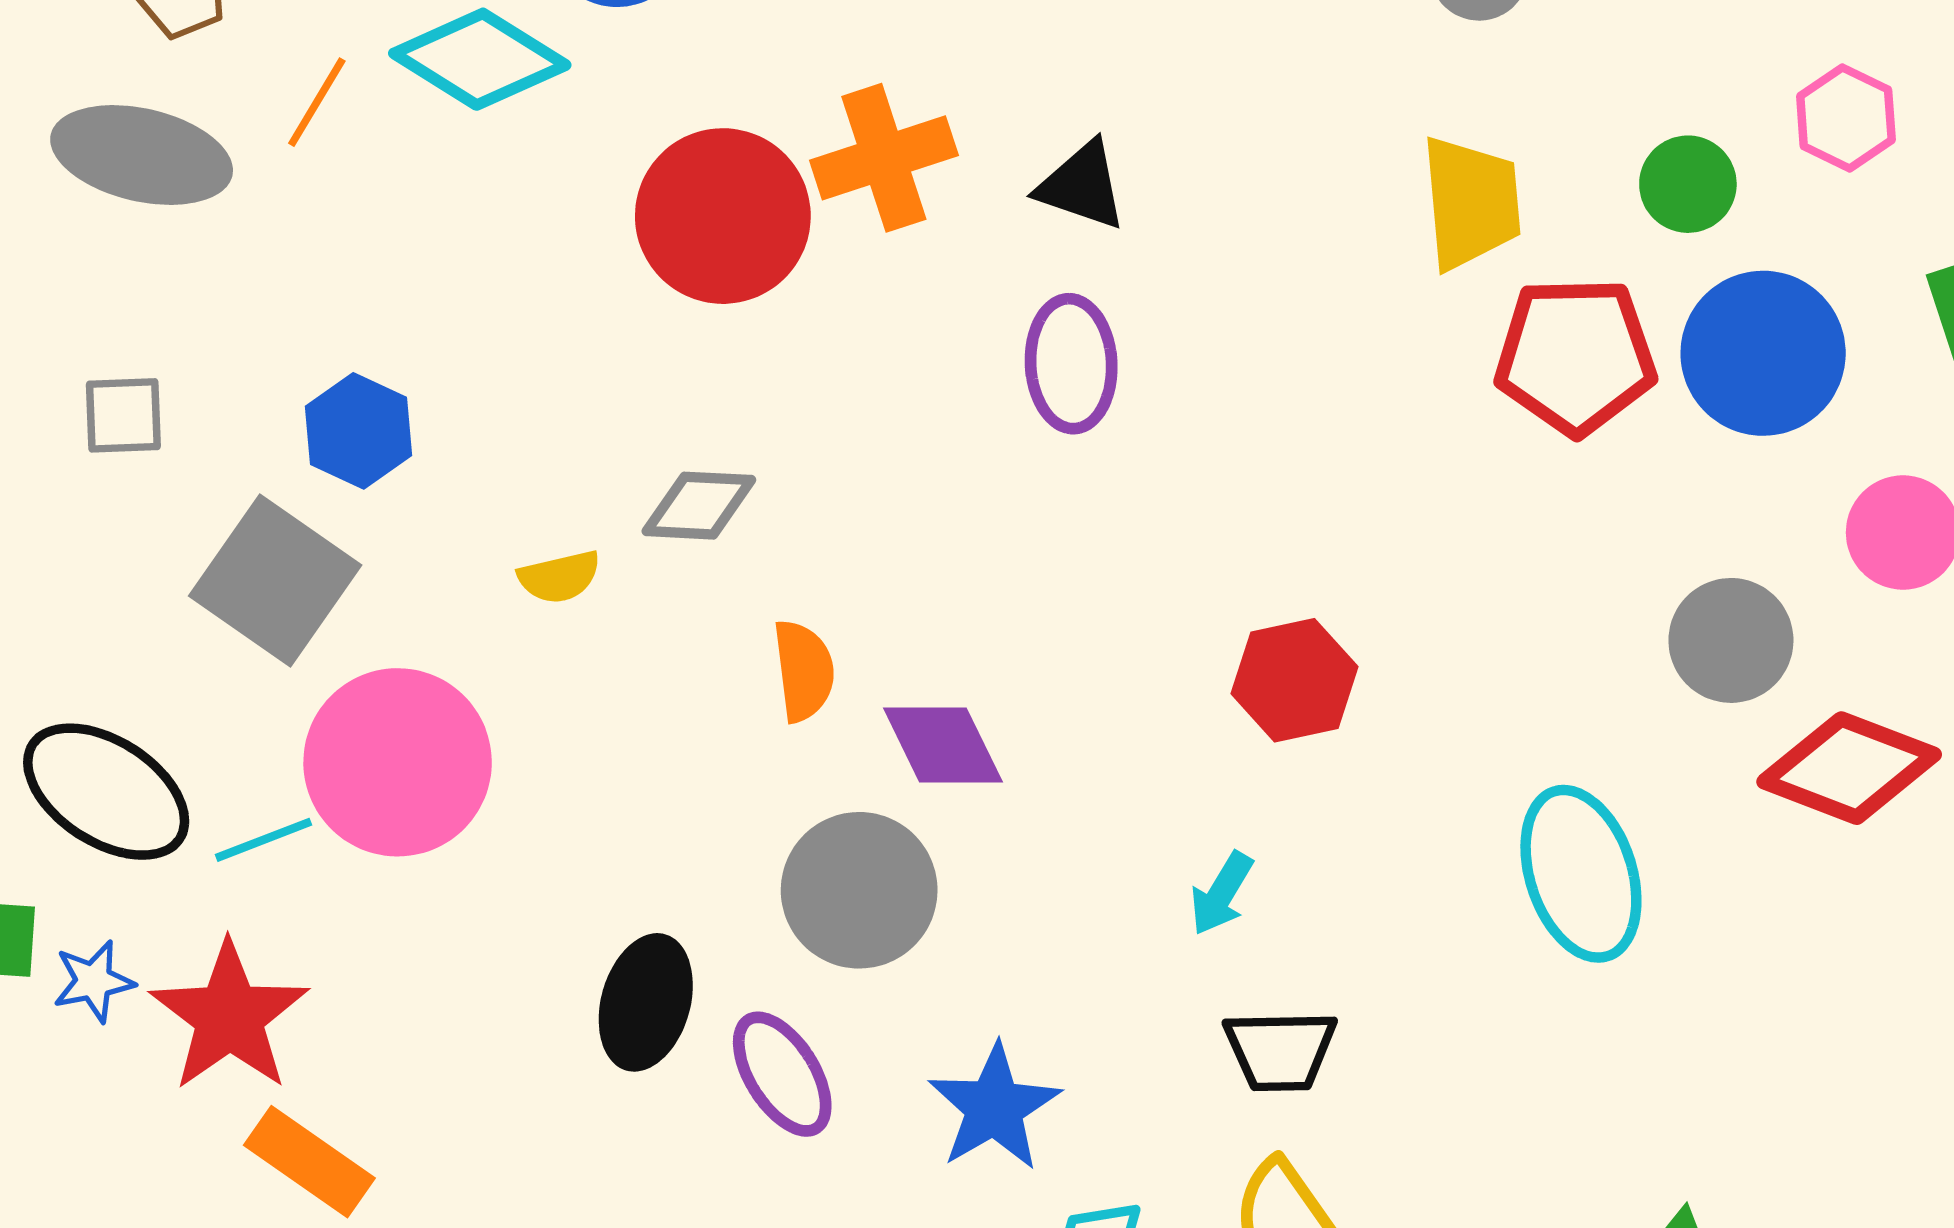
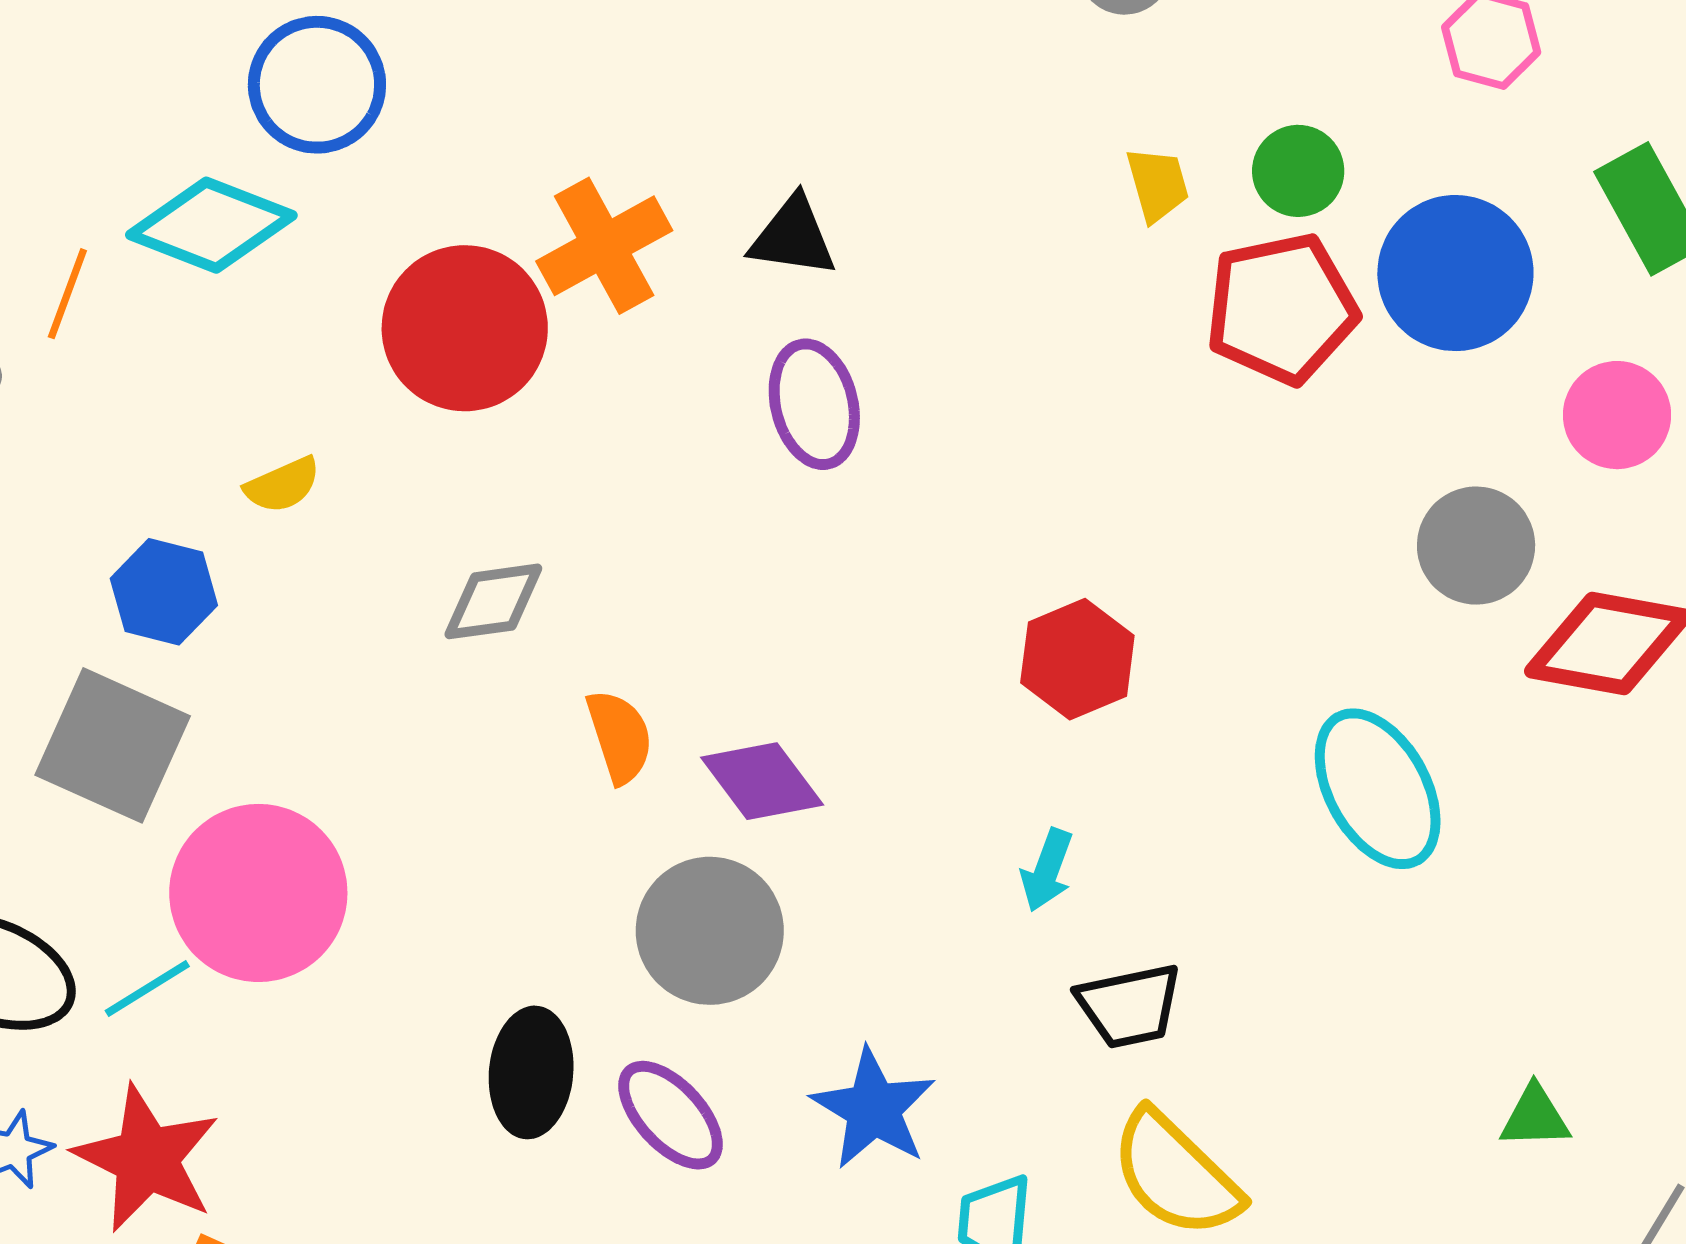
green circle: (1688, 184) -> (1298, 171), moved
yellow trapezoid: (1471, 203) -> (1158, 184), size x0.6
yellow semicircle: (559, 577) -> (283, 485), moved

